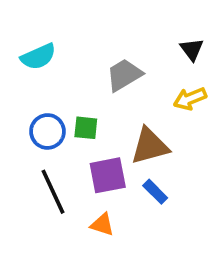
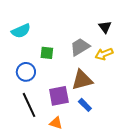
gray trapezoid: (124, 75) -> (80, 47), moved
green square: (86, 128) -> (47, 53), moved

